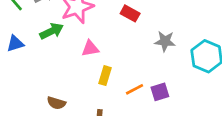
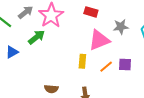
pink triangle: (90, 48) -> (99, 40), moved, size x1.6
purple square: (160, 92) -> (125, 64), turned 32

